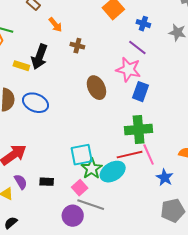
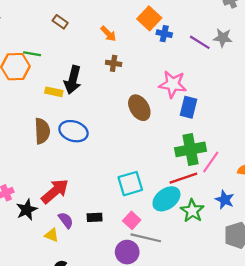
blue cross: (143, 24) -> (164, 34), moved
orange arrow: (55, 25) -> (108, 34), moved
purple line: (137, 48) -> (200, 42), moved
pink line: (149, 155) -> (211, 162), moved, turned 65
green star: (92, 169) -> (192, 211), moved

